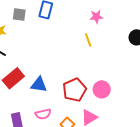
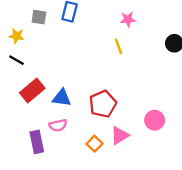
pink circle: (102, 89) -> (155, 120), moved
pink semicircle: (43, 114) -> (58, 125), moved

